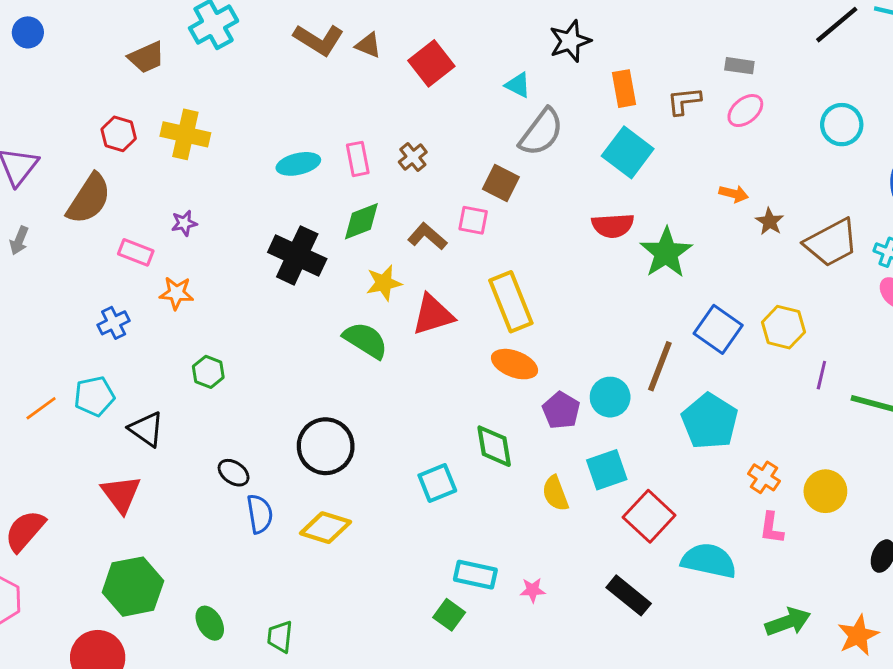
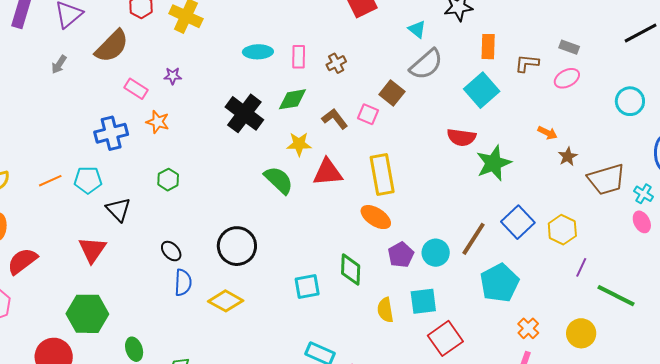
blue cross: (114, 323) -> (111, 133), size x1.5
yellow circle: (825, 491) -> (581, 333), moved

